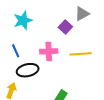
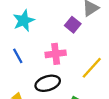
yellow line: (81, 54) -> (92, 68), moved, turned -40
black ellipse: (28, 70) -> (48, 83), moved

